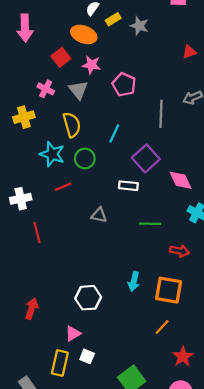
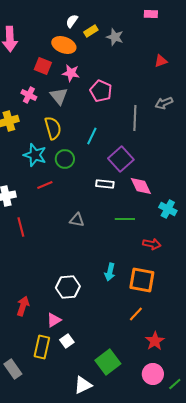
red square: (61, 57) -> (43, 66), turned -30
pink diamond: (181, 180) -> (141, 186), moved
gray triangle: (99, 215) -> (77, 220), moved
red arrow: (32, 309) -> (23, 306), moved
white square: (87, 356) -> (67, 341), turned 32

